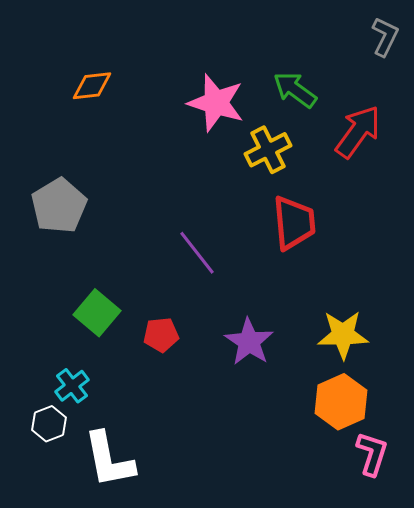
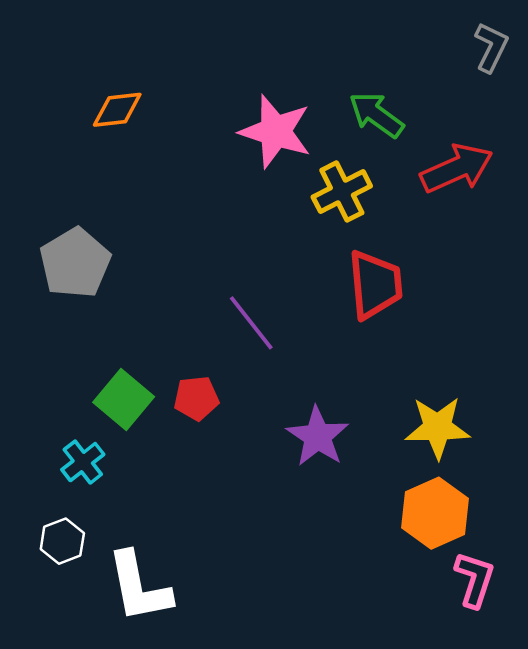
red arrow: (358, 132) -> (457, 168), turned 30
red pentagon: (161, 335) -> (196, 398), moved
cyan cross: (72, 386) -> (83, 462), moved

